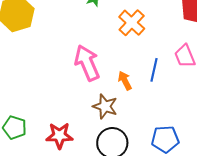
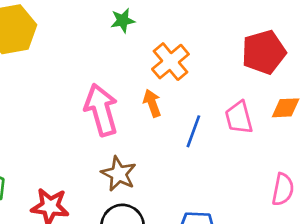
orange arrow: (125, 81) -> (152, 103), moved

